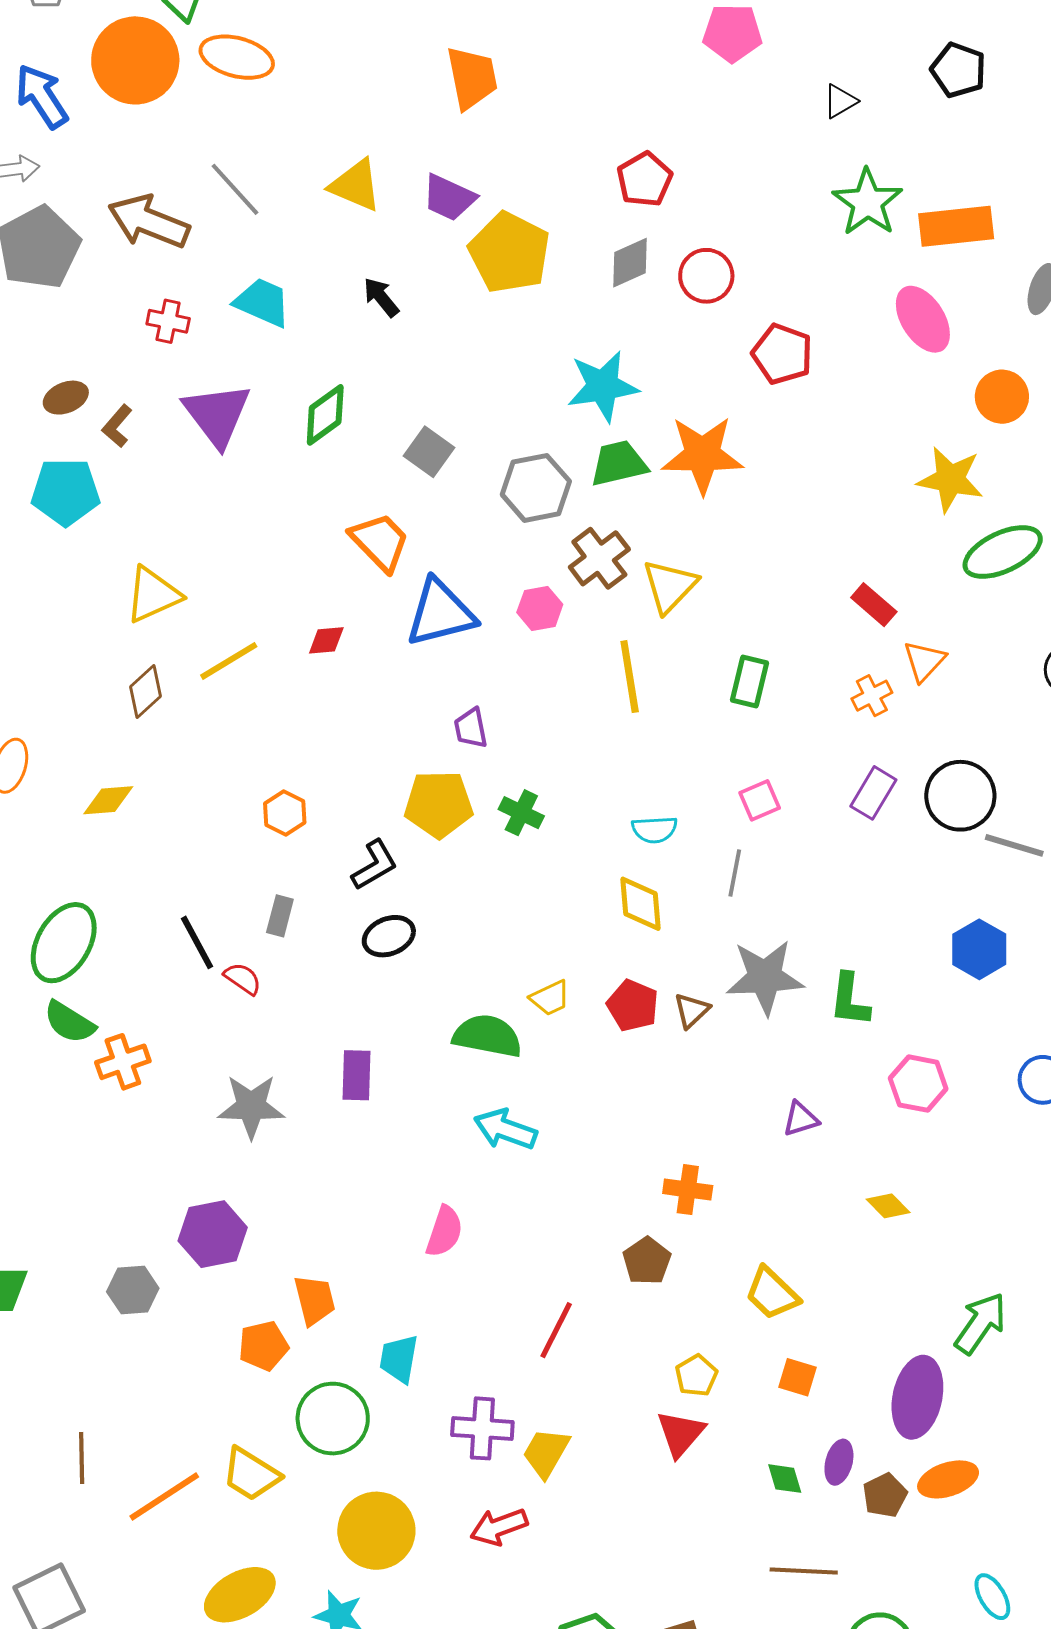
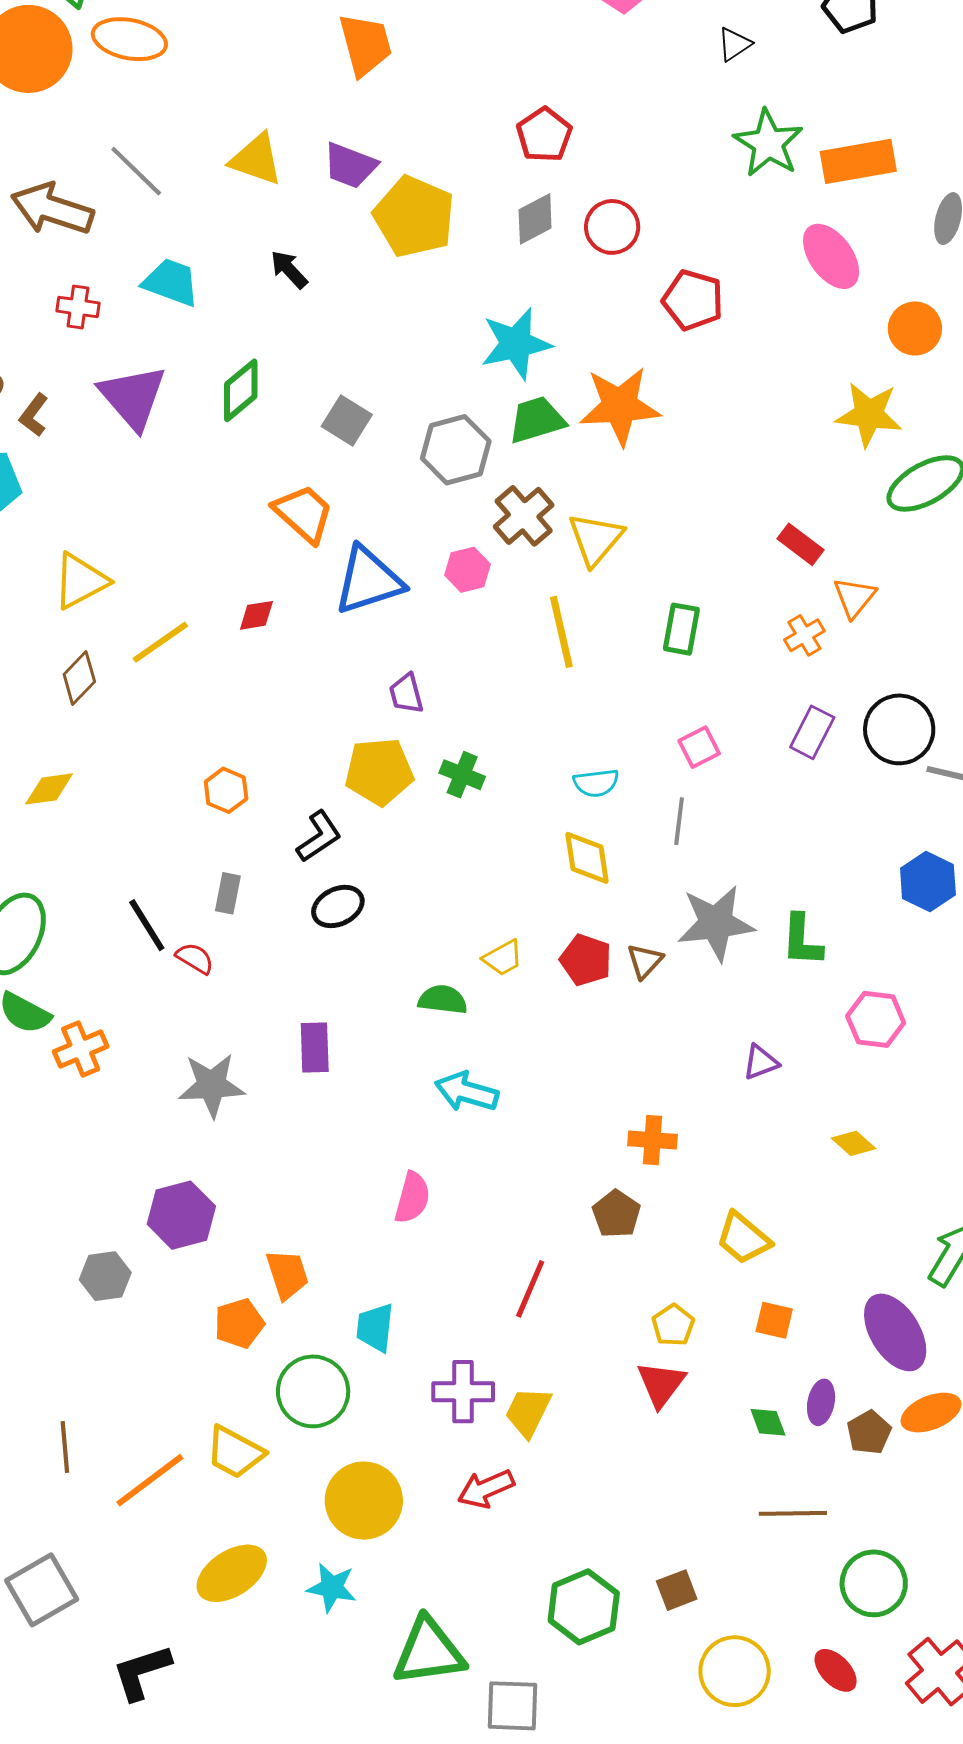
green semicircle: (487, 1036) -> (443, 1000), size x0.7
purple ellipse: (917, 1397) -> (895, 1332), turned -40

